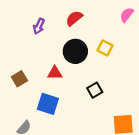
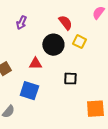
red semicircle: (74, 18) -> (65, 23), moved, turned 91
black square: (95, 90) -> (70, 79), turned 32

